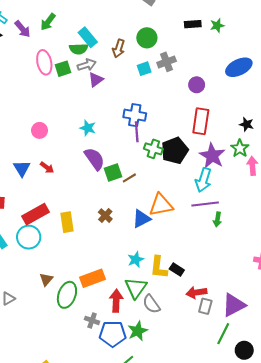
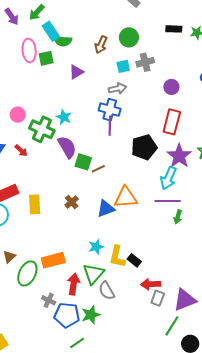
cyan rectangle: (88, 37) -> (51, 31), moved
gray arrow: (87, 65) -> (117, 89), moved
green cross: (153, 149) -> (42, 129), moved, size x1.4
green square: (113, 173) -> (83, 162), turned 30

